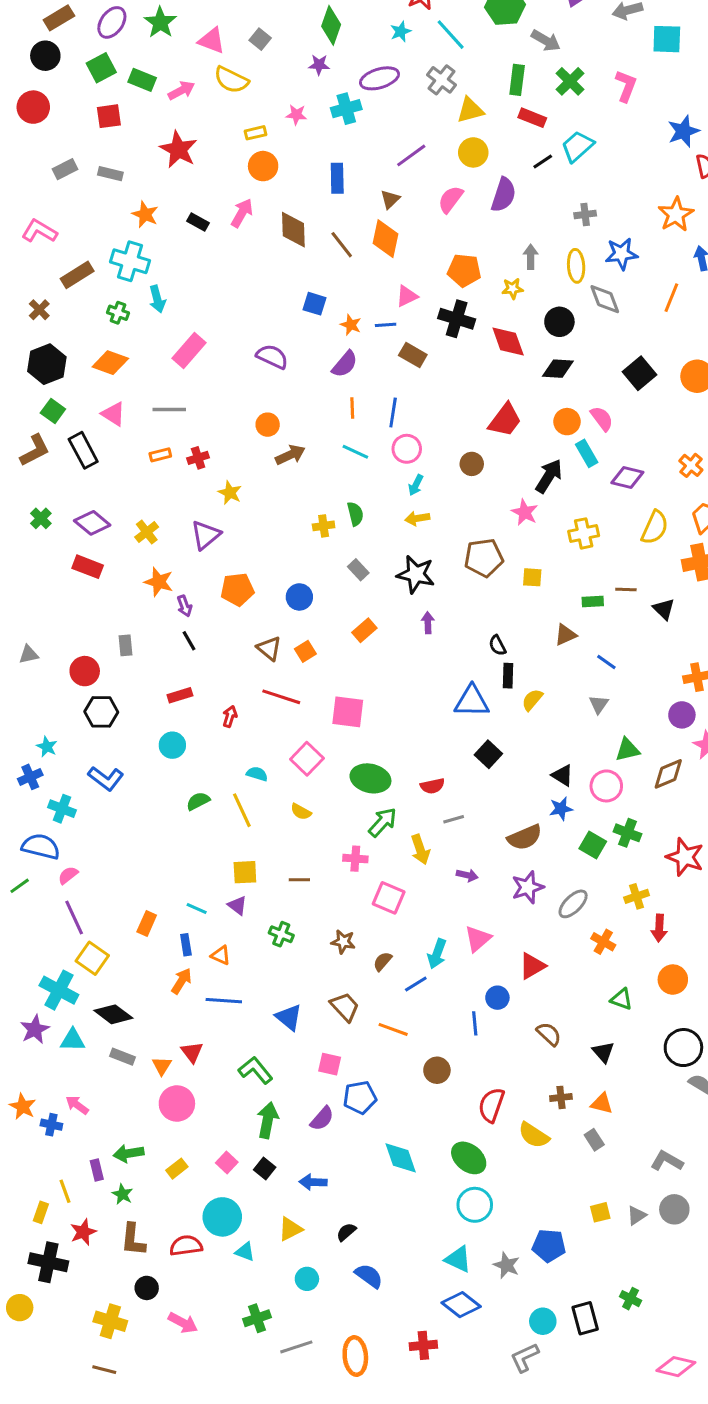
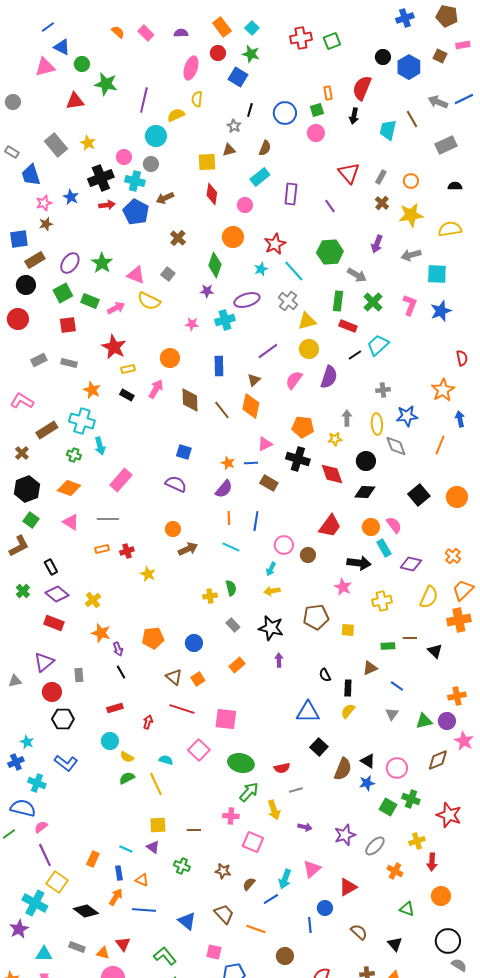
blue star: (683, 131) -> (441, 311), moved
yellow rectangle: (256, 133) -> (128, 369), moved
blue square: (314, 304) -> (184, 452), moved
pink circle: (407, 449) -> (284, 545), moved
black rectangle: (83, 450) -> (51, 567), moved, size x0.7
black arrow: (549, 476) -> (359, 563), turned 65
purple triangle: (206, 535) -> (44, 662), moved
black rectangle: (508, 676) -> (348, 688), moved
green triangle: (627, 750) -> (424, 721), moved
yellow semicircle: (301, 812) -> (127, 757), moved
brown semicircle: (525, 837) -> (343, 769), moved, turned -45
black diamond: (113, 1014) -> (86, 911), moved
cyan triangle: (73, 1040) -> (44, 954), moved
orange triangle: (162, 1066) -> (103, 953), turned -48

